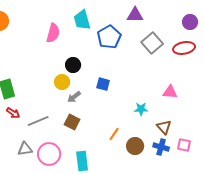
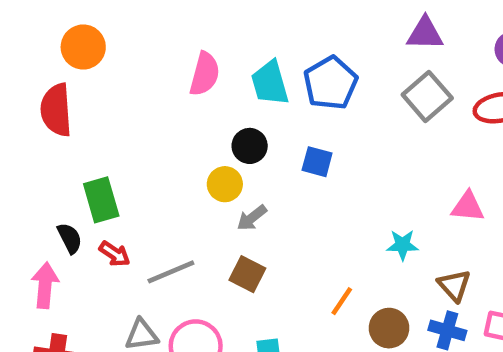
purple triangle: (135, 15) -> (425, 34), moved
cyan trapezoid: (82, 20) -> (270, 83), moved
blue square: (103, 84) -> (317, 162), moved

